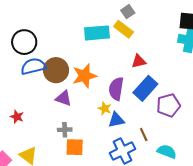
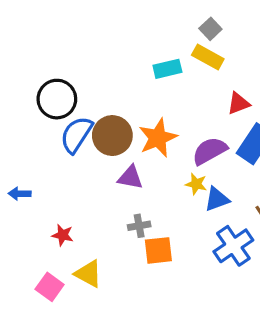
cyan rectangle: (97, 33) -> (167, 69), size x0.7
blue semicircle: (33, 66) -> (76, 135), turned -35
purple semicircle: (116, 89) -> (210, 151), turned 60
red star: (17, 117) -> (63, 235), moved

